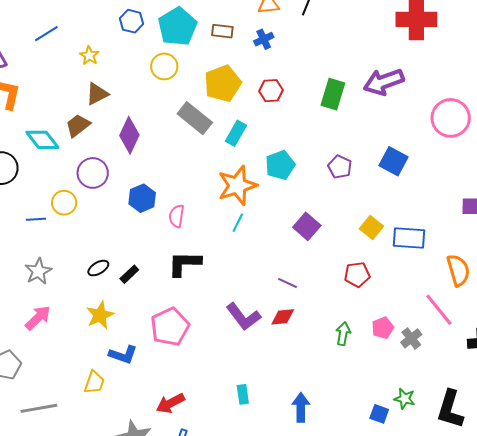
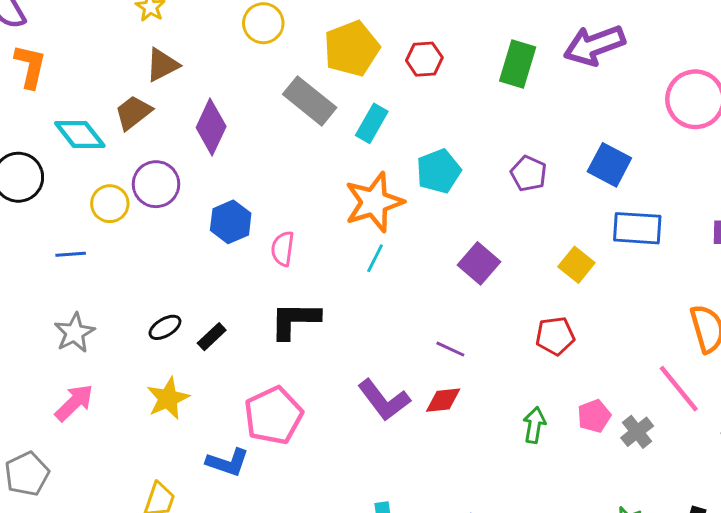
yellow circle: (64, 203) -> (110, 204), moved
blue rectangle: (409, 238) -> (637, 228), moved
blue L-shape: (123, 355) -> (228, 462), moved

